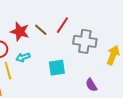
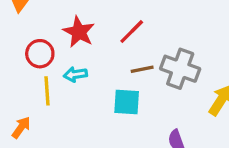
red line: (62, 25) -> (132, 32), moved
brown line: (41, 30) -> (142, 69), moved, turned -64

